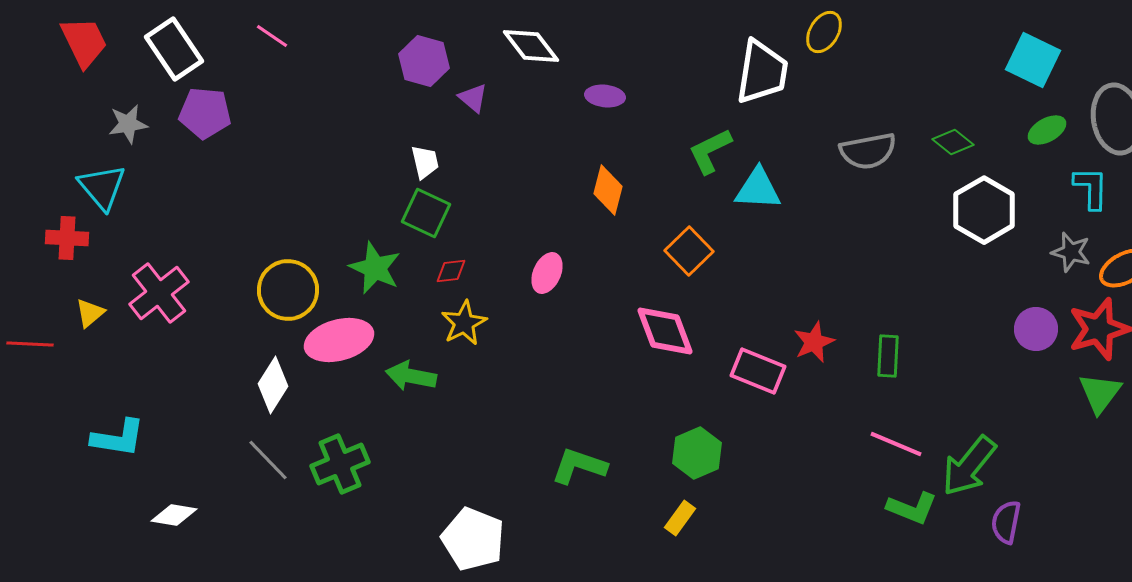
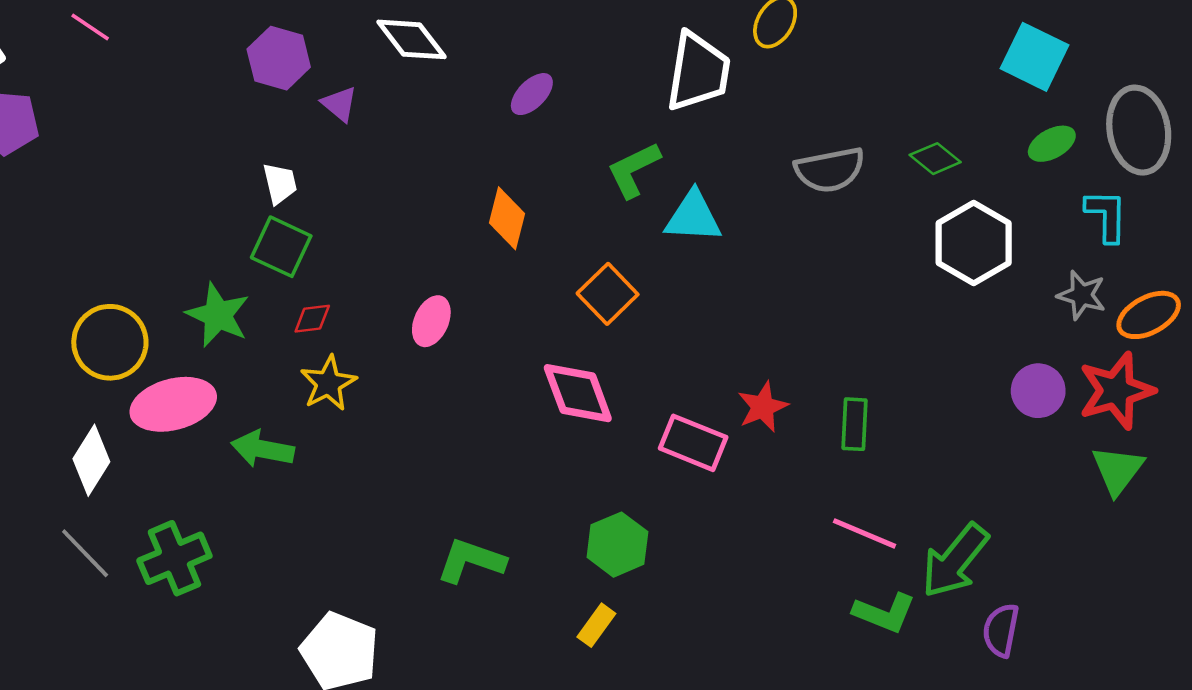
purple ellipse: (605, 96) -> (532, 94), moved, turned -51

